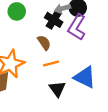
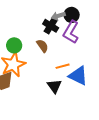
green circle: (17, 11) -> (14, 45), moved
orange line: (51, 64) -> (63, 66), moved

